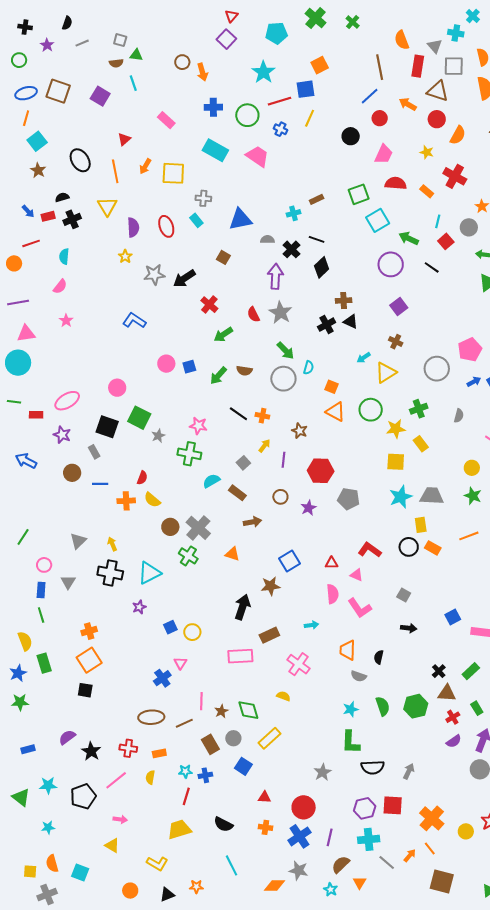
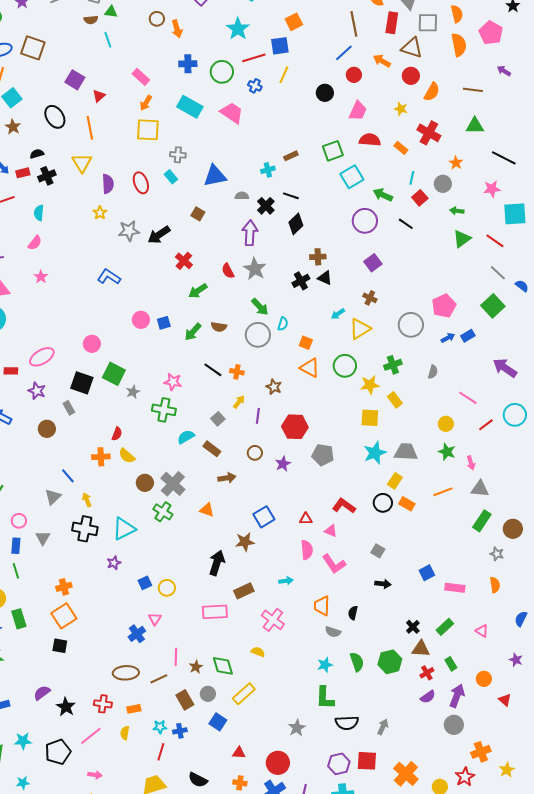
purple square: (100, 96) -> (75, 80), moved
orange arrow: (145, 166) -> (146, 103), moved
blue line: (100, 484) -> (68, 476), moved, turned 49
yellow rectangle: (421, 525) -> (395, 481), turned 42

